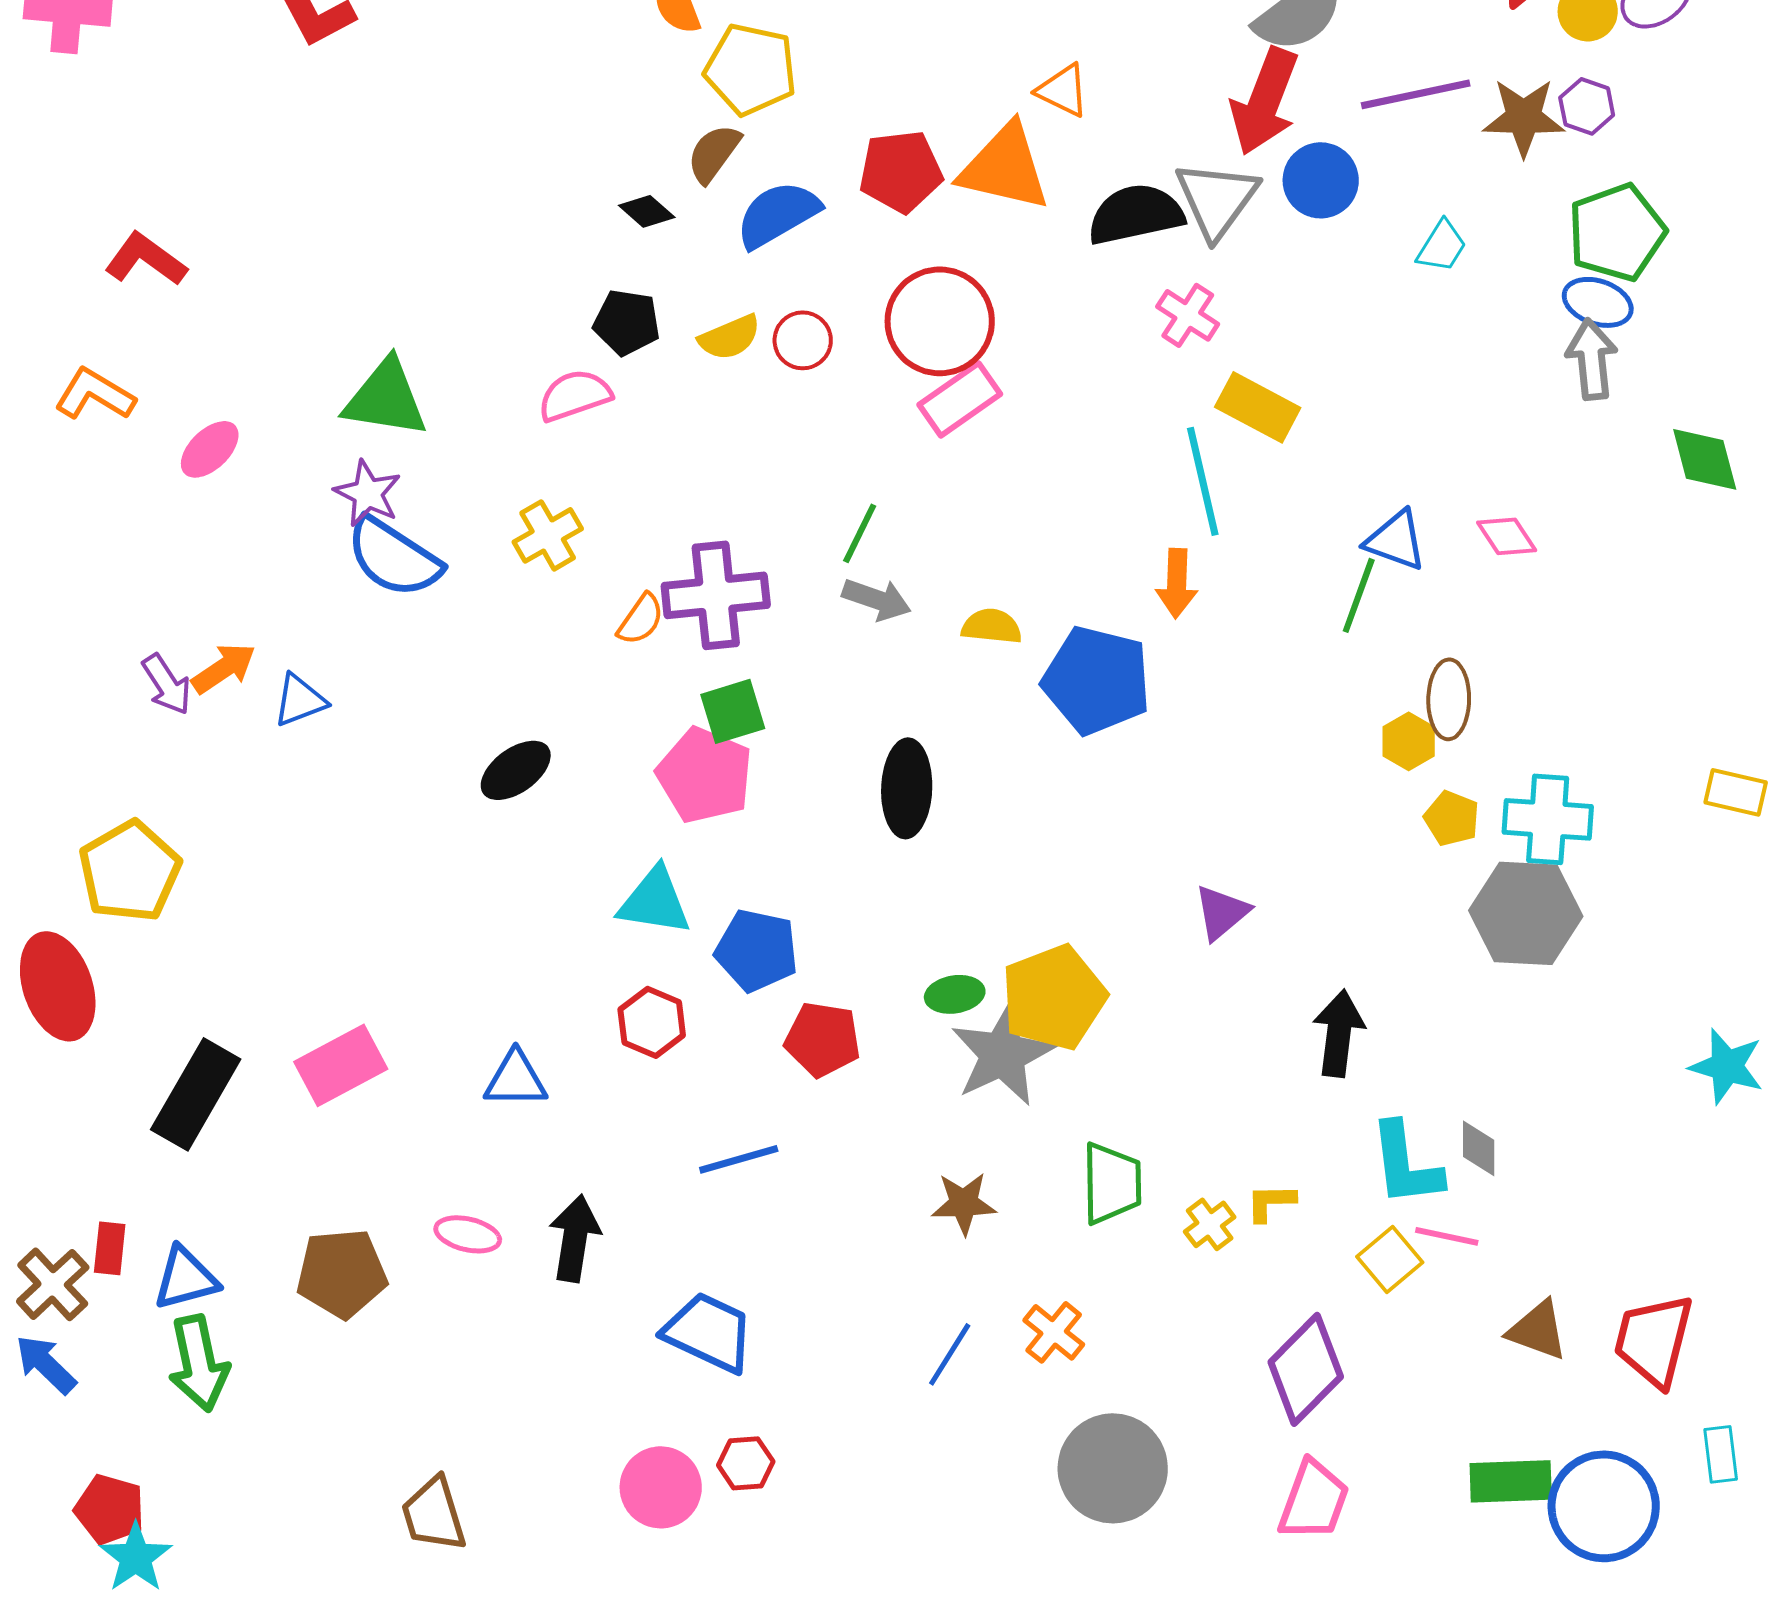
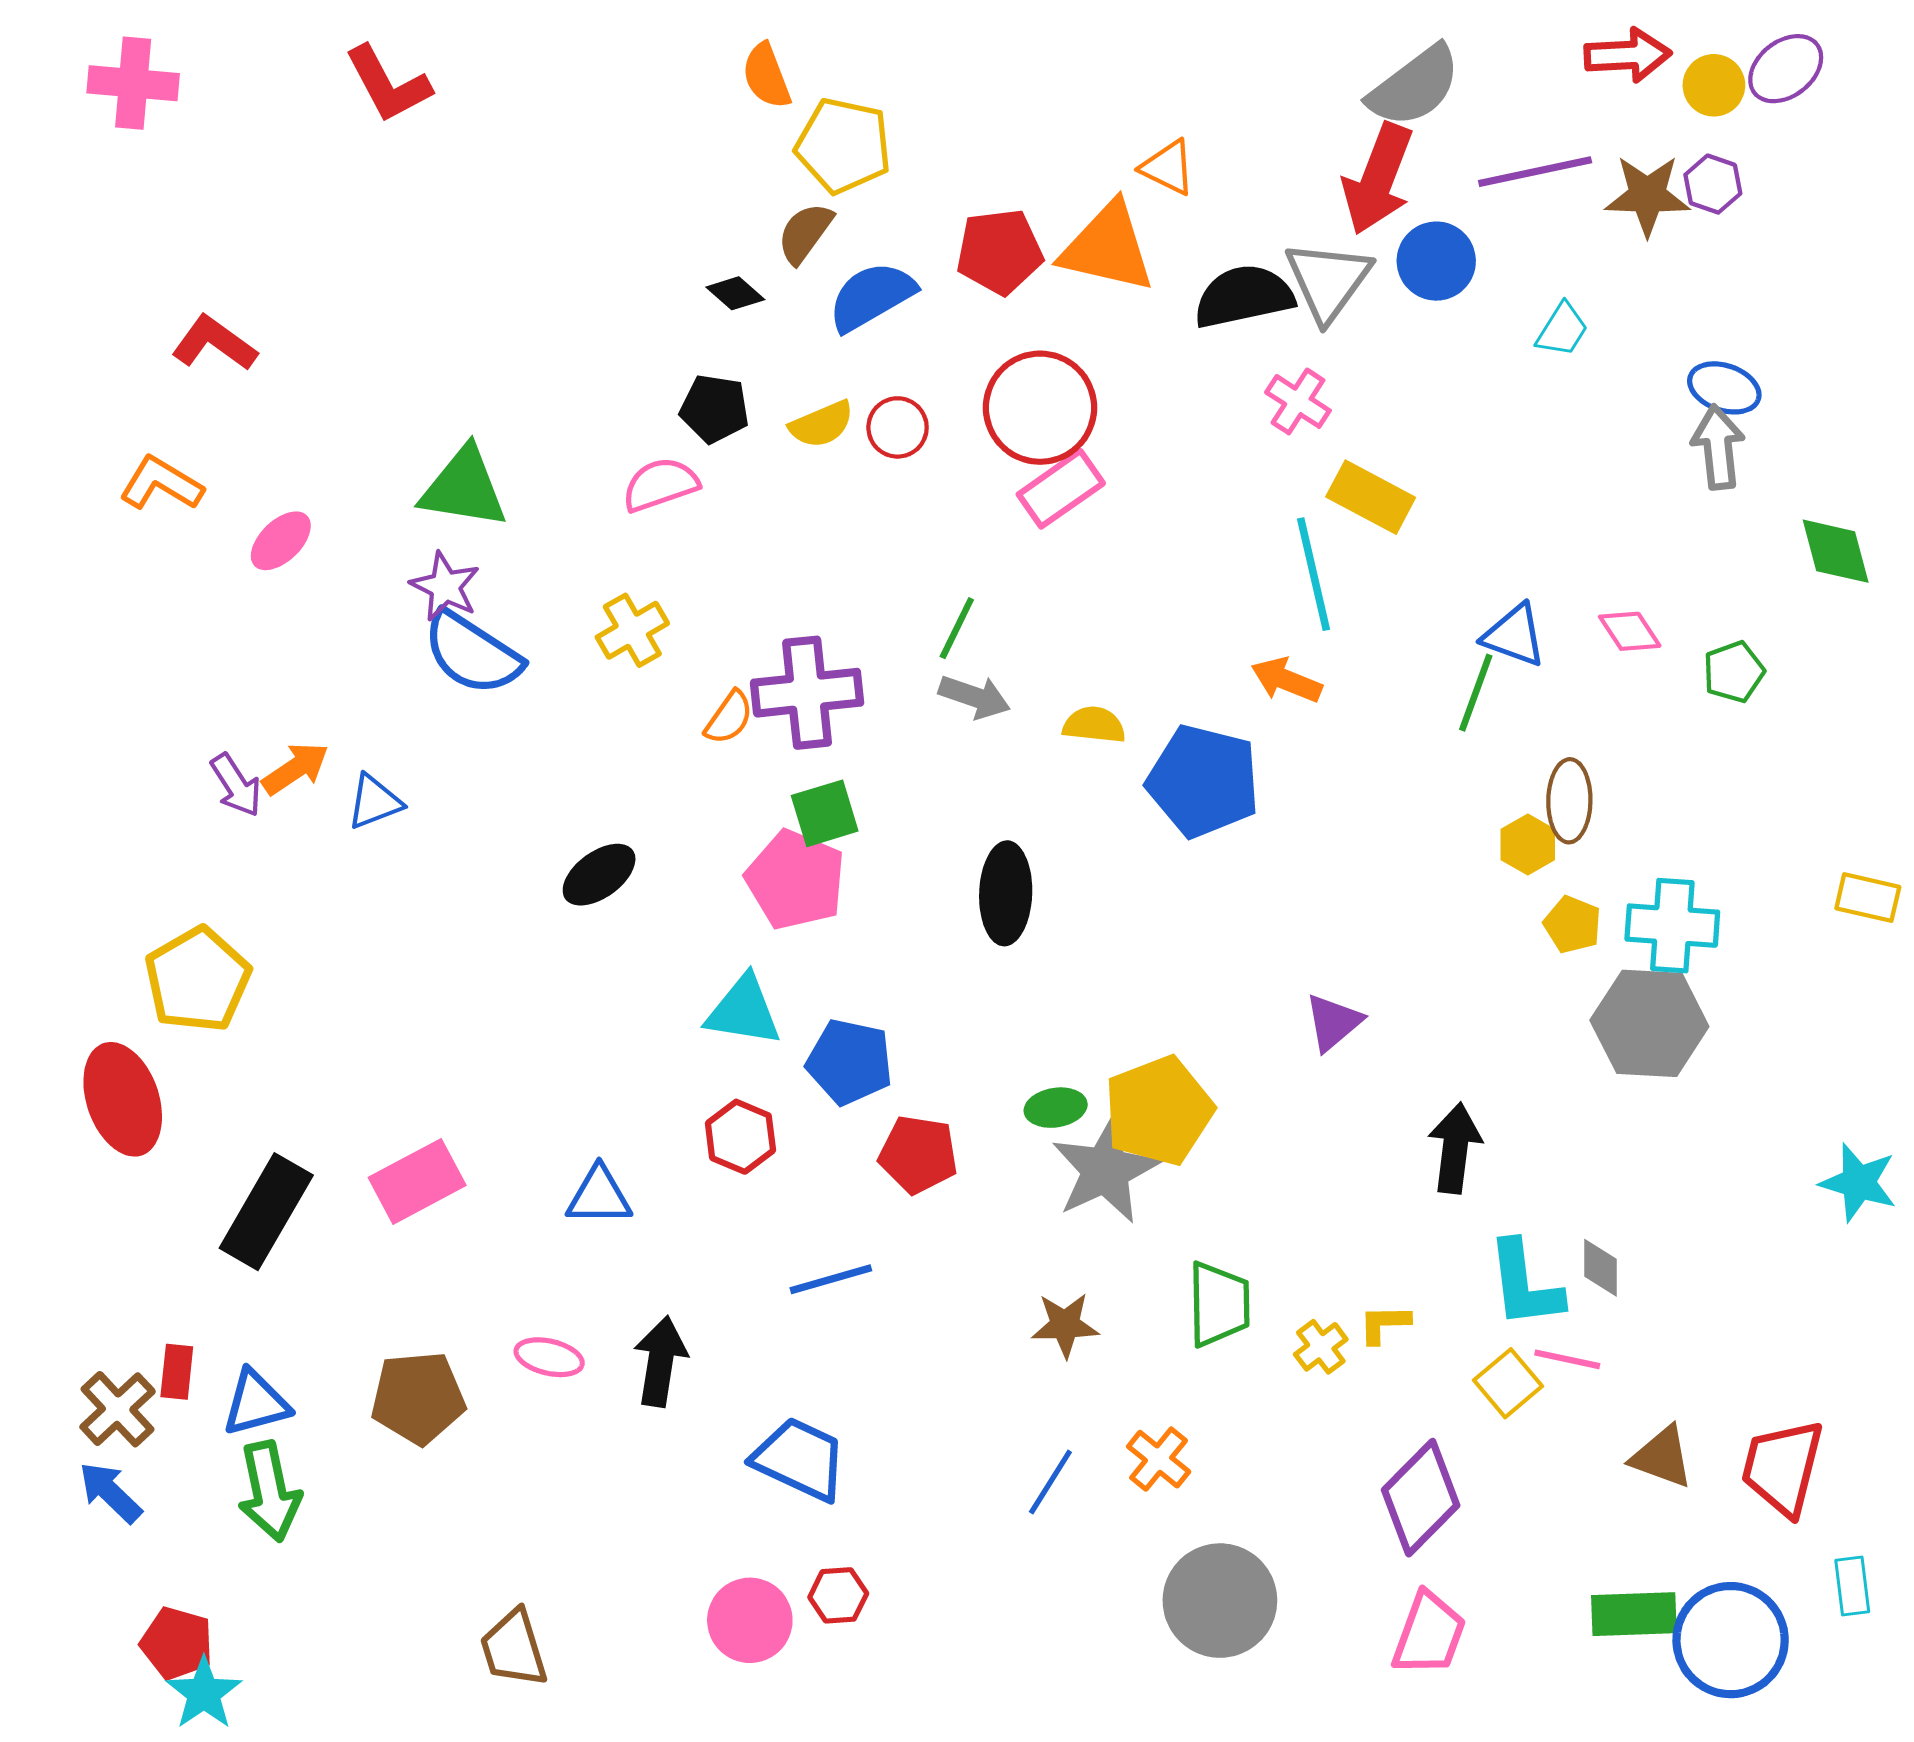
green pentagon: (1617, 232) -> (1734, 672), moved, size x0.6
orange arrow: (1177, 583) -> (1286, 680), turned 110

